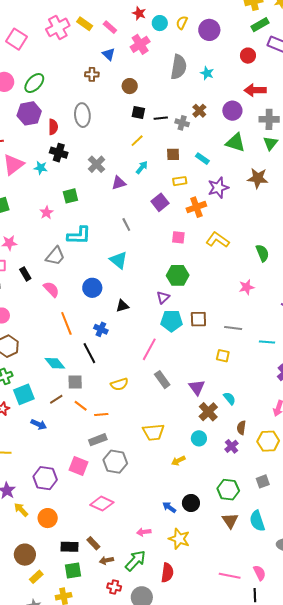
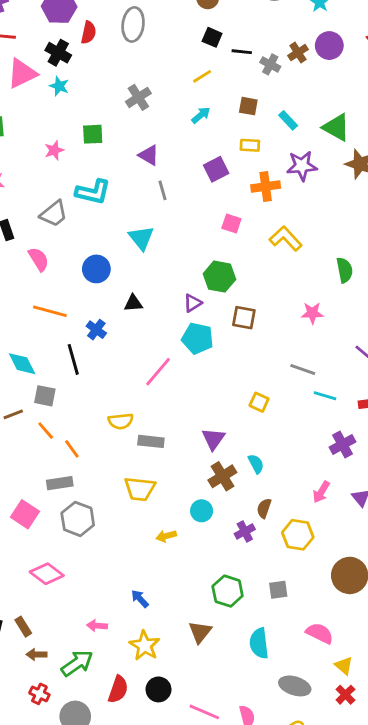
purple circle: (232, 111) -> (329, 46), moved
green triangle: (235, 142) -> (336, 127), moved
black cross: (59, 153) -> (58, 53), moved
purple triangle: (119, 183) -> (149, 155), moved, turned 35
brown square: (198, 319) -> (244, 318), moved
orange line: (66, 323) -> (50, 311), turned -65
gray line: (233, 328) -> (303, 369), moved
gray rectangle: (162, 380) -> (151, 441), moved, turned -60
yellow semicircle: (119, 384) -> (121, 421), moved
orange line: (101, 414) -> (72, 449), turned 48
black circle: (191, 503) -> (159, 689), moved
brown triangle: (230, 521) -> (200, 632), moved

